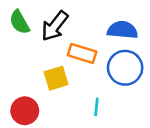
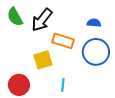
blue semicircle: (122, 30) -> (94, 23), size x0.6
cyan line: (96, 107) -> (63, 85), moved

